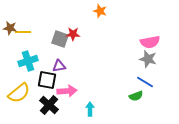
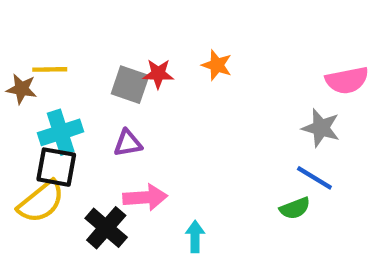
orange star: (100, 11) -> (217, 65), moved
brown star: (10, 28) -> (22, 89), moved
pink semicircle: (150, 42) -> (347, 80), moved
black square: (47, 80) -> (56, 167), moved

